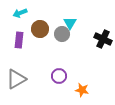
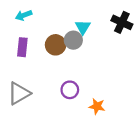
brown circle: (40, 29) -> (56, 45), moved
black cross: (103, 39) -> (122, 22), moved

